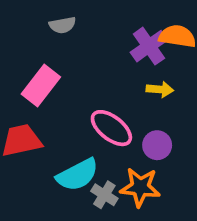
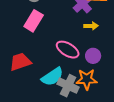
pink rectangle: (41, 85) -> (34, 21), moved
gray cross: (104, 195) -> (68, 86), size x1.5

